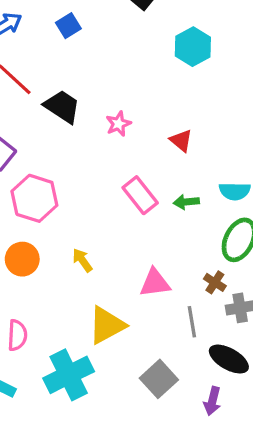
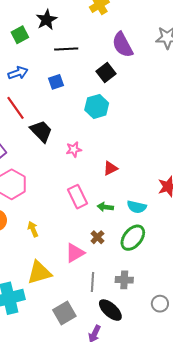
cyan hexagon: (193, 47) -> (97, 106), moved
red triangle: (181, 141) -> (110, 168), turned 42
brown cross: (215, 282) -> (97, 237), moved
pink triangle: (155, 283) -> (75, 253), turned -35

